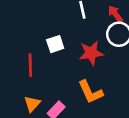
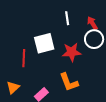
white square: (55, 44) -> (44, 43), size x1.5
orange triangle: (32, 104) -> (13, 88), moved

